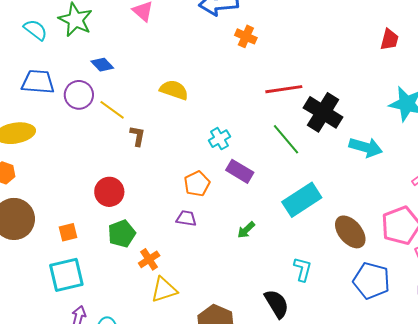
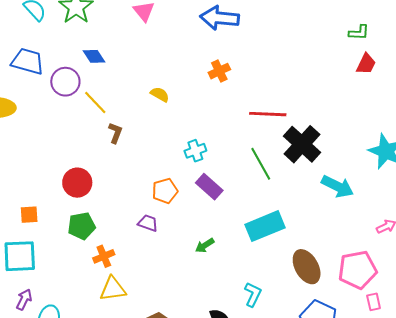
orange cross: (246, 36) -> (219, 71), moved, turned 30
red trapezoid: (389, 40) -> (366, 64), moved
yellow semicircle: (174, 90) -> (160, 94), size x0.7

